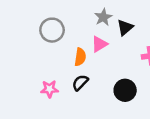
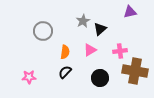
pink triangle: (99, 44) -> (90, 50), moved
pink star: (49, 89) -> (29, 77), moved

